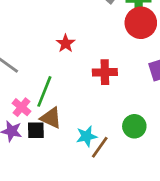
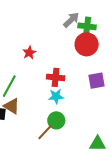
green circle: (134, 126) -> (56, 120), moved
cyan star: (87, 136) -> (56, 96), moved

